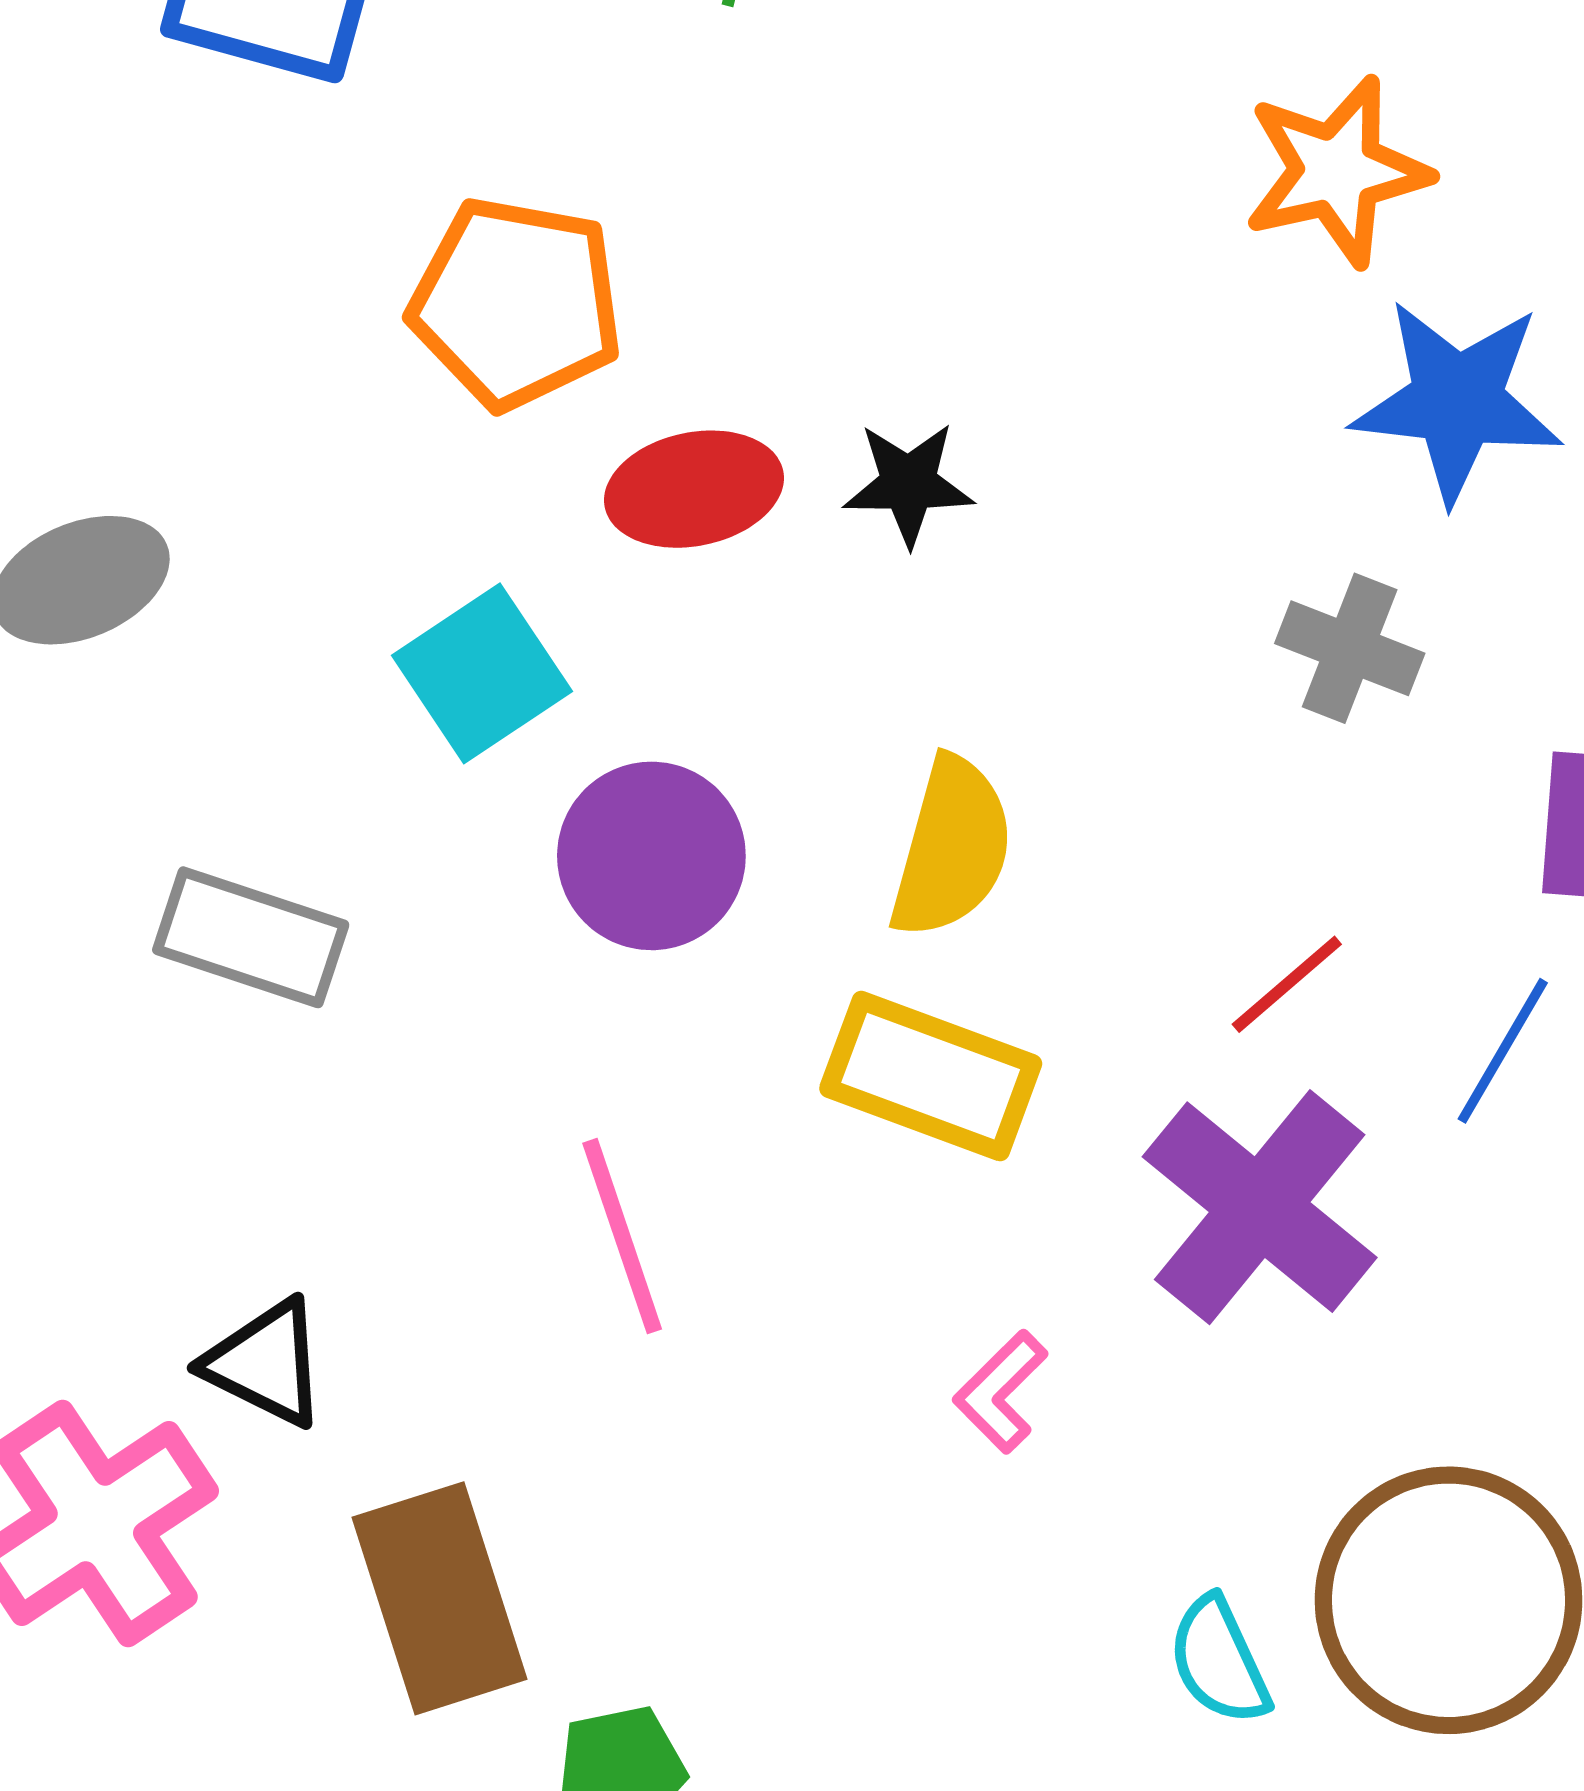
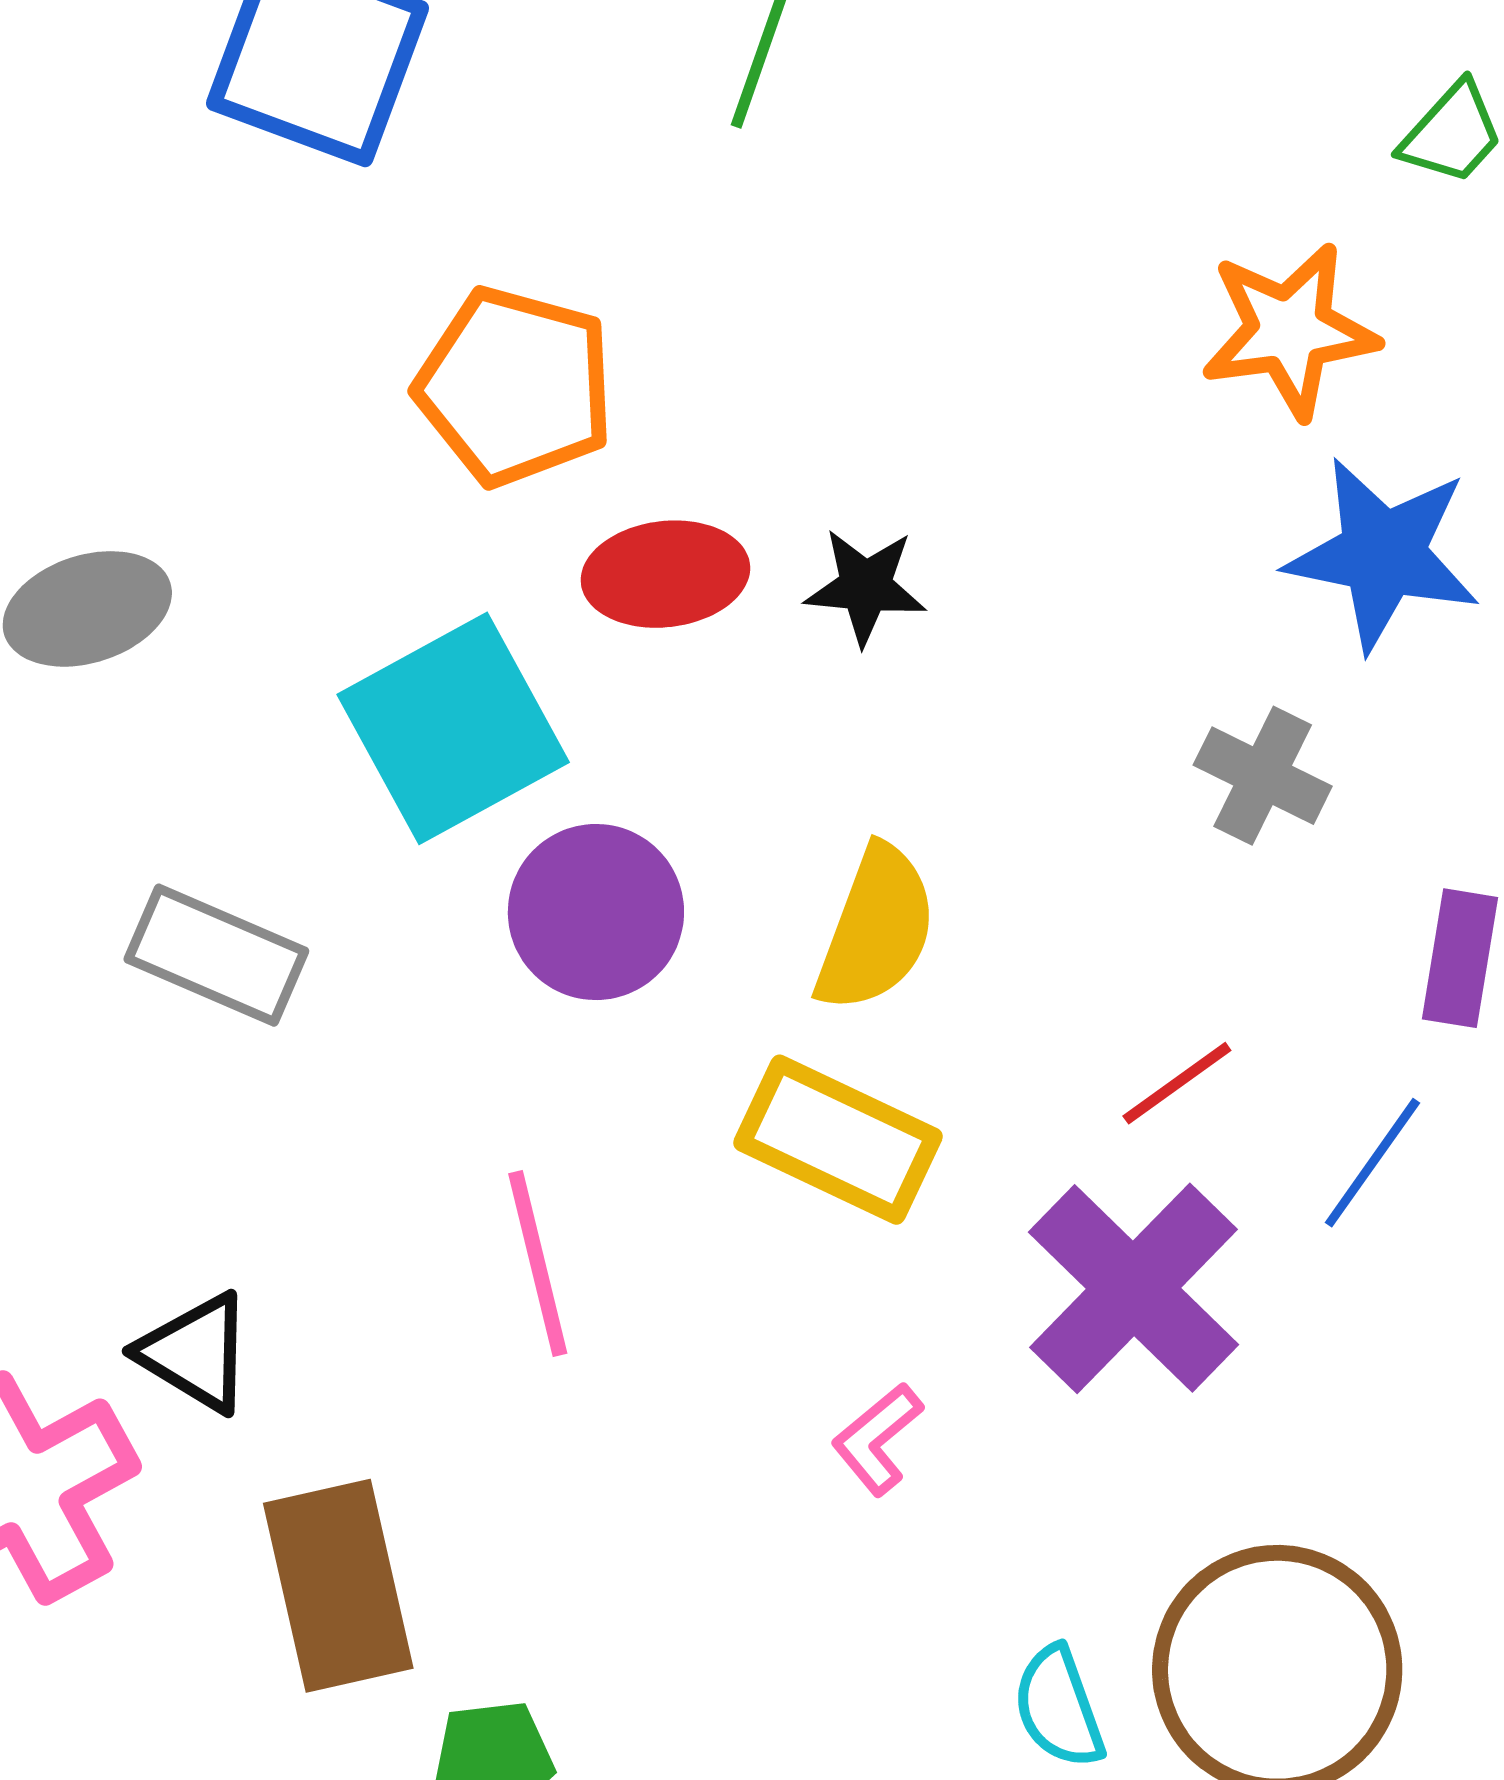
cyan square: (482, 673) -> (453, 728), size x1.4

